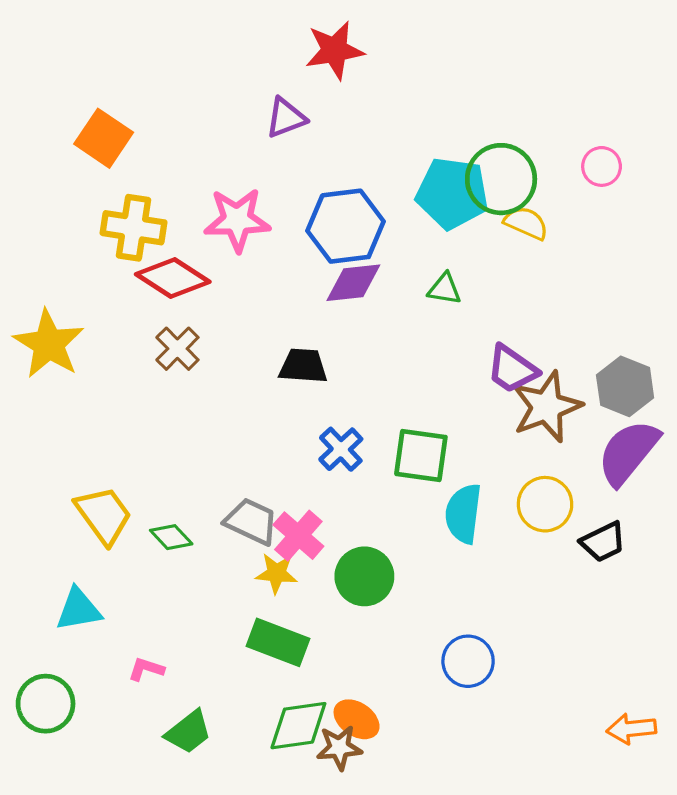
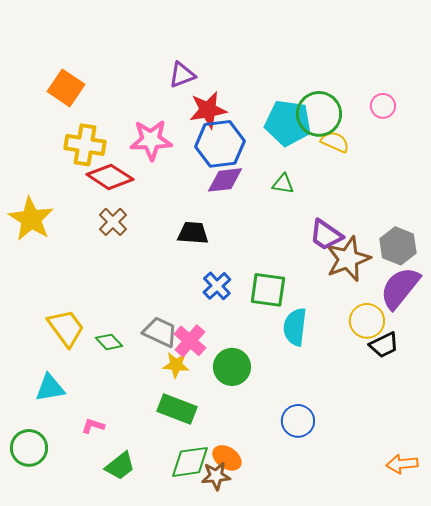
red star: (335, 50) -> (208, 110), moved
yellow circle: (545, 504) -> (367, 321), moved

